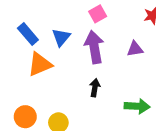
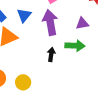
green arrow: (137, 106) -> (75, 46), moved

